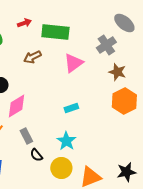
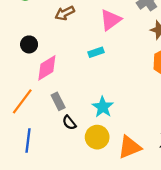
cyan rectangle: (71, 108) -> (96, 52), moved

